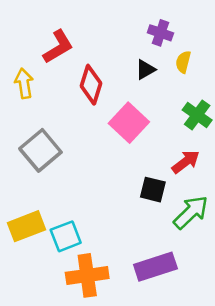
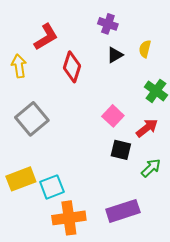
purple cross: (160, 33) -> (108, 24), moved
pink square: (129, 123) -> (113, 116), moved, size x0.7
green arrow: (191, 212) -> (151, 168), size x0.7

